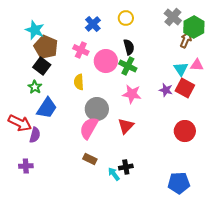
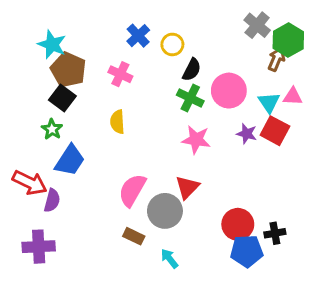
yellow circle: (126, 18) -> (172, 44), moved
black semicircle: (129, 47) -> (192, 70), turned 42
pink circle: (106, 61) -> (229, 91), moved
gray circle: (97, 109) -> (165, 211), moved
red circle: (185, 131) -> (238, 224), moved
purple cross: (26, 166) -> (39, 247), size x1.5
black cross: (126, 167) -> (275, 233), moved
blue pentagon: (179, 183) -> (247, 251), moved

